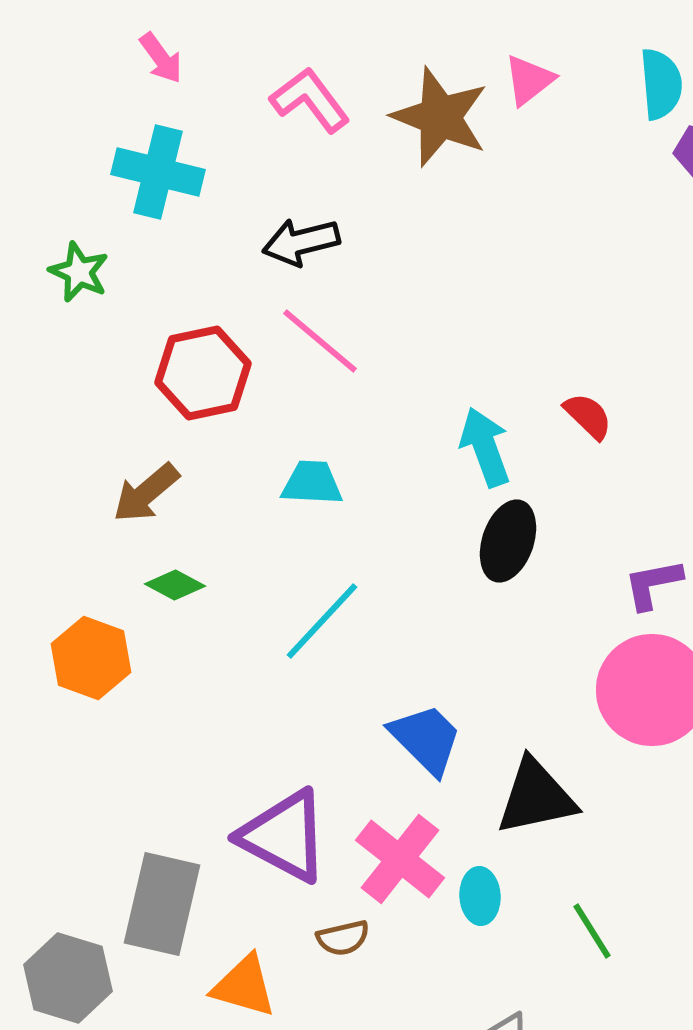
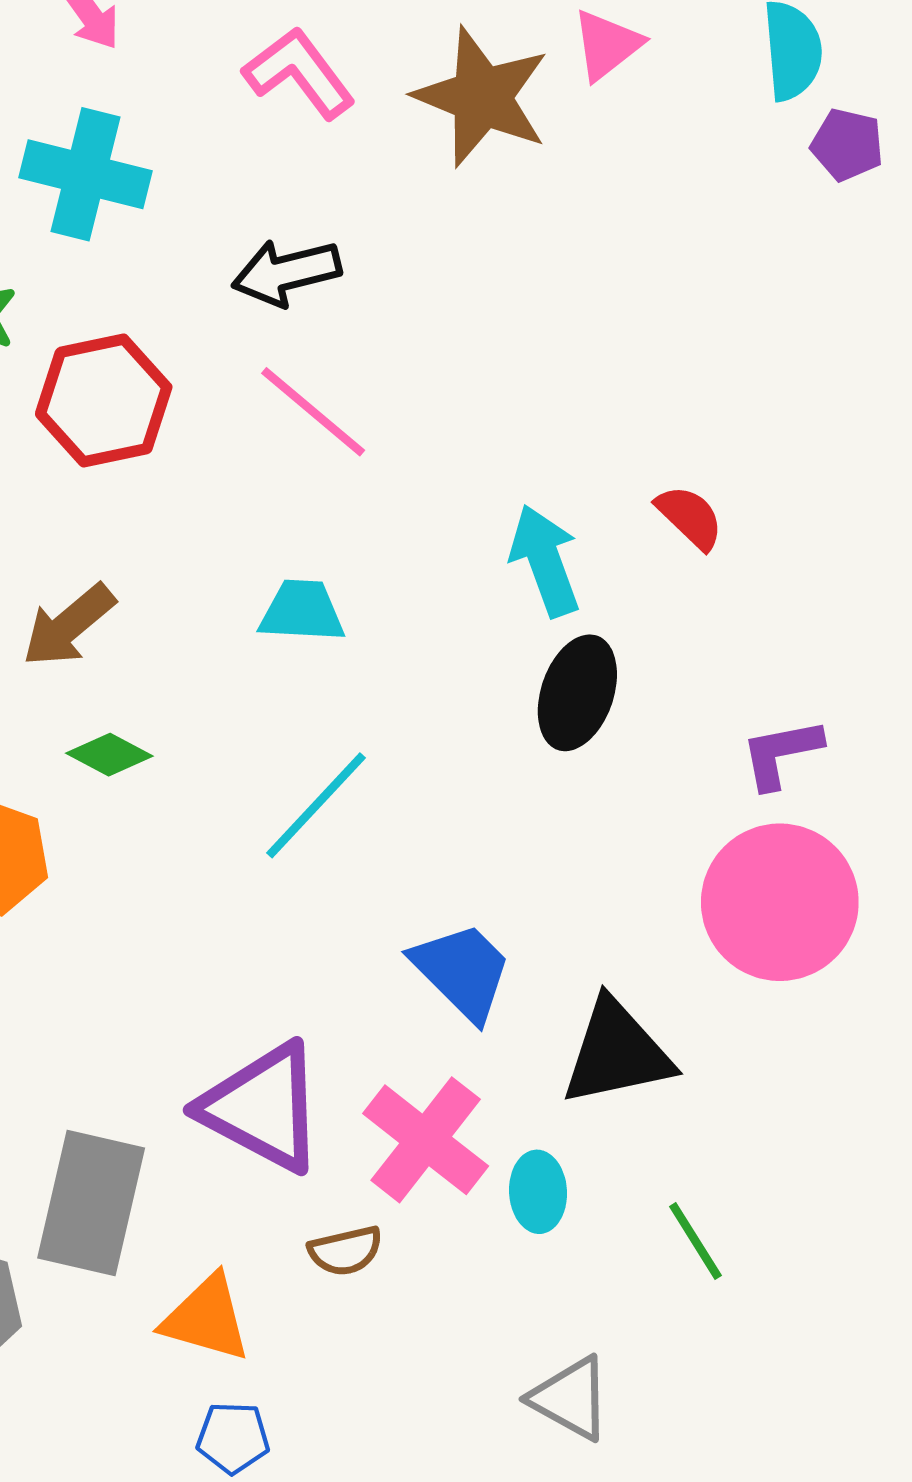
red hexagon: (203, 373) -> (104, 400), moved

